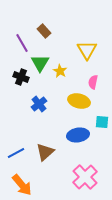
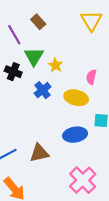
yellow triangle: (87, 50) -> (91, 21), moved
blue cross: (39, 104) -> (43, 90), moved
brown triangle: (45, 152) -> (39, 153), turned 30

